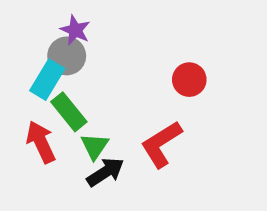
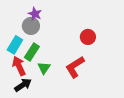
cyan rectangle: (47, 80) -> (15, 45), moved
green rectangle: (69, 112) -> (32, 52), turned 72
black arrow: (105, 172) -> (23, 85), moved

